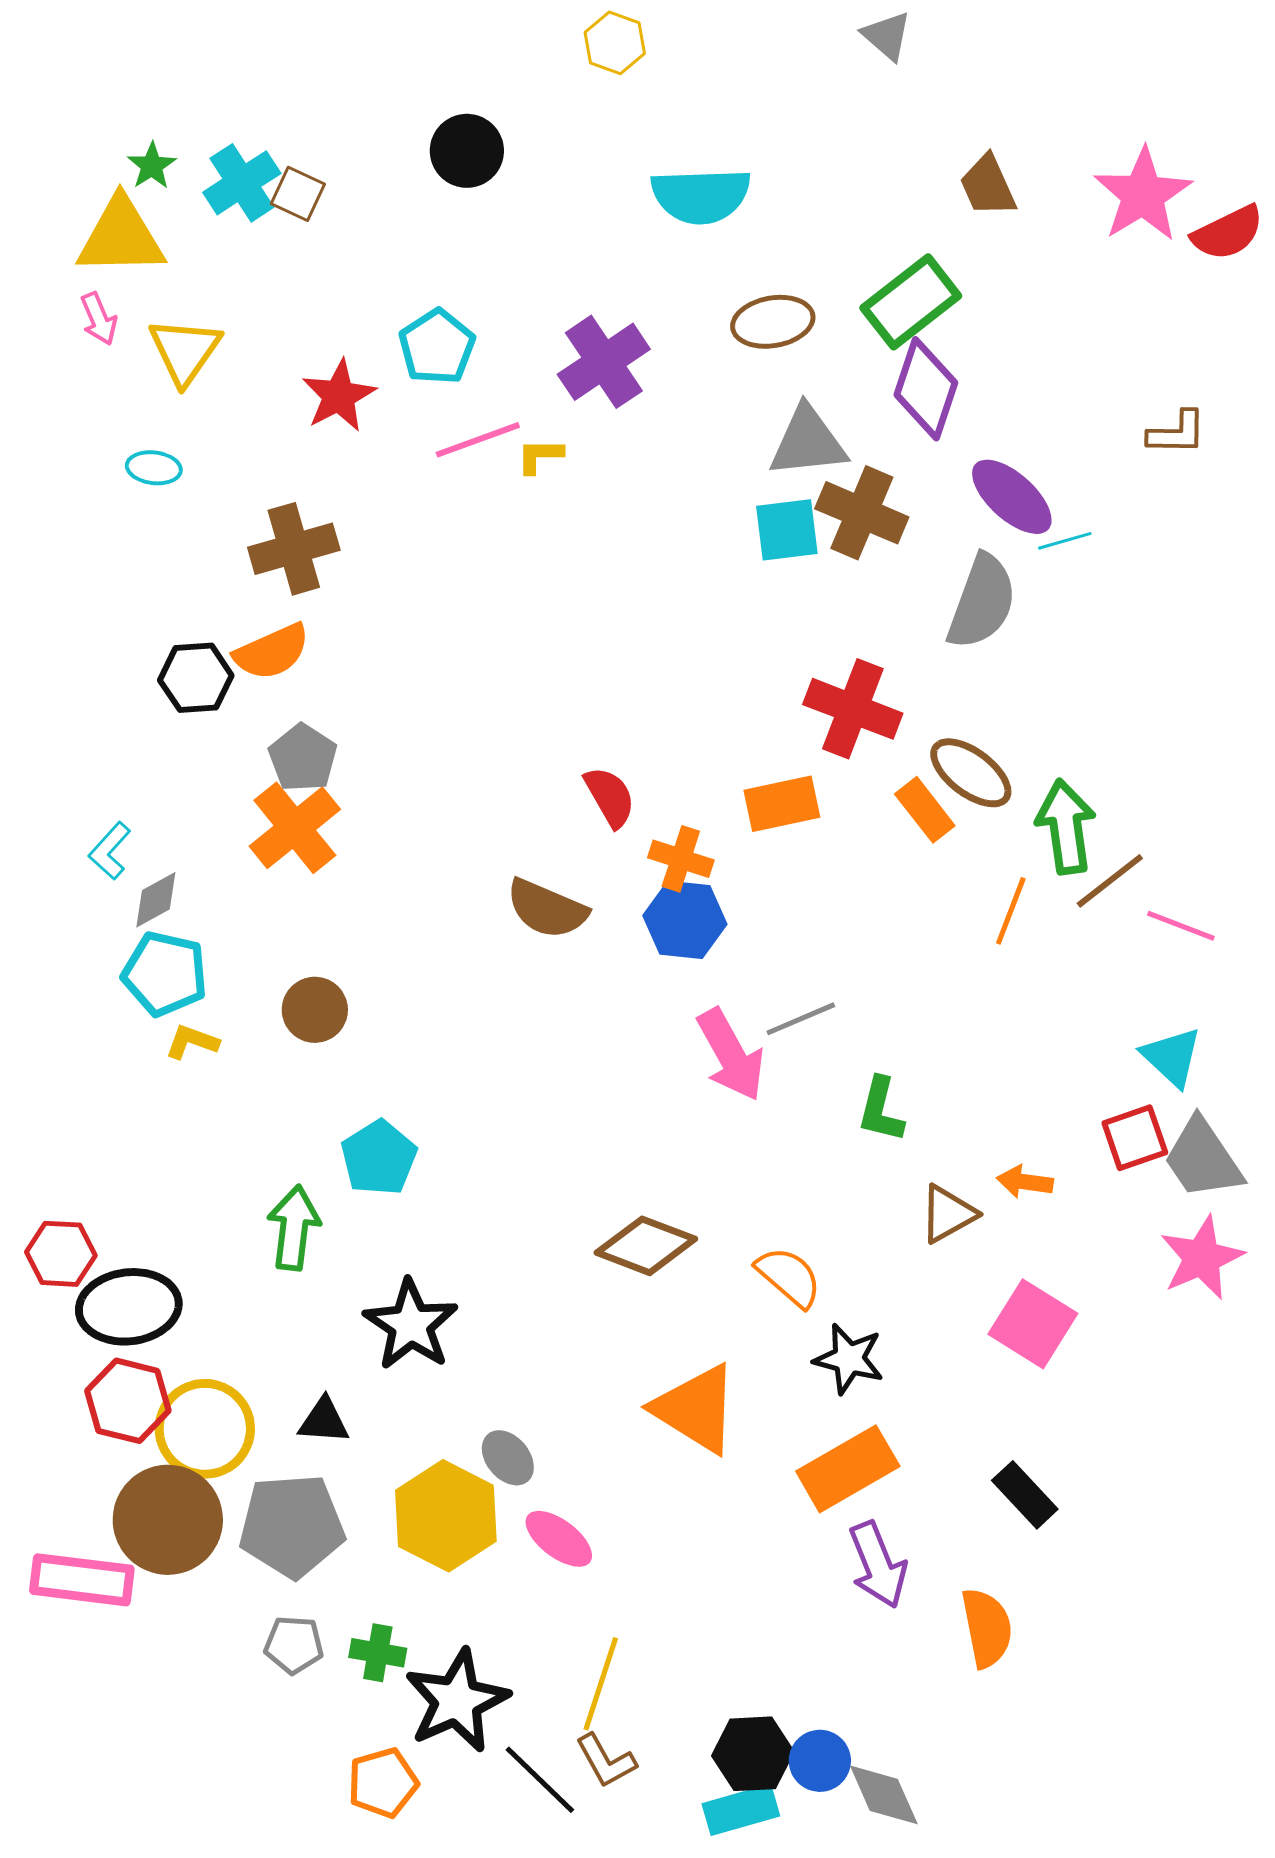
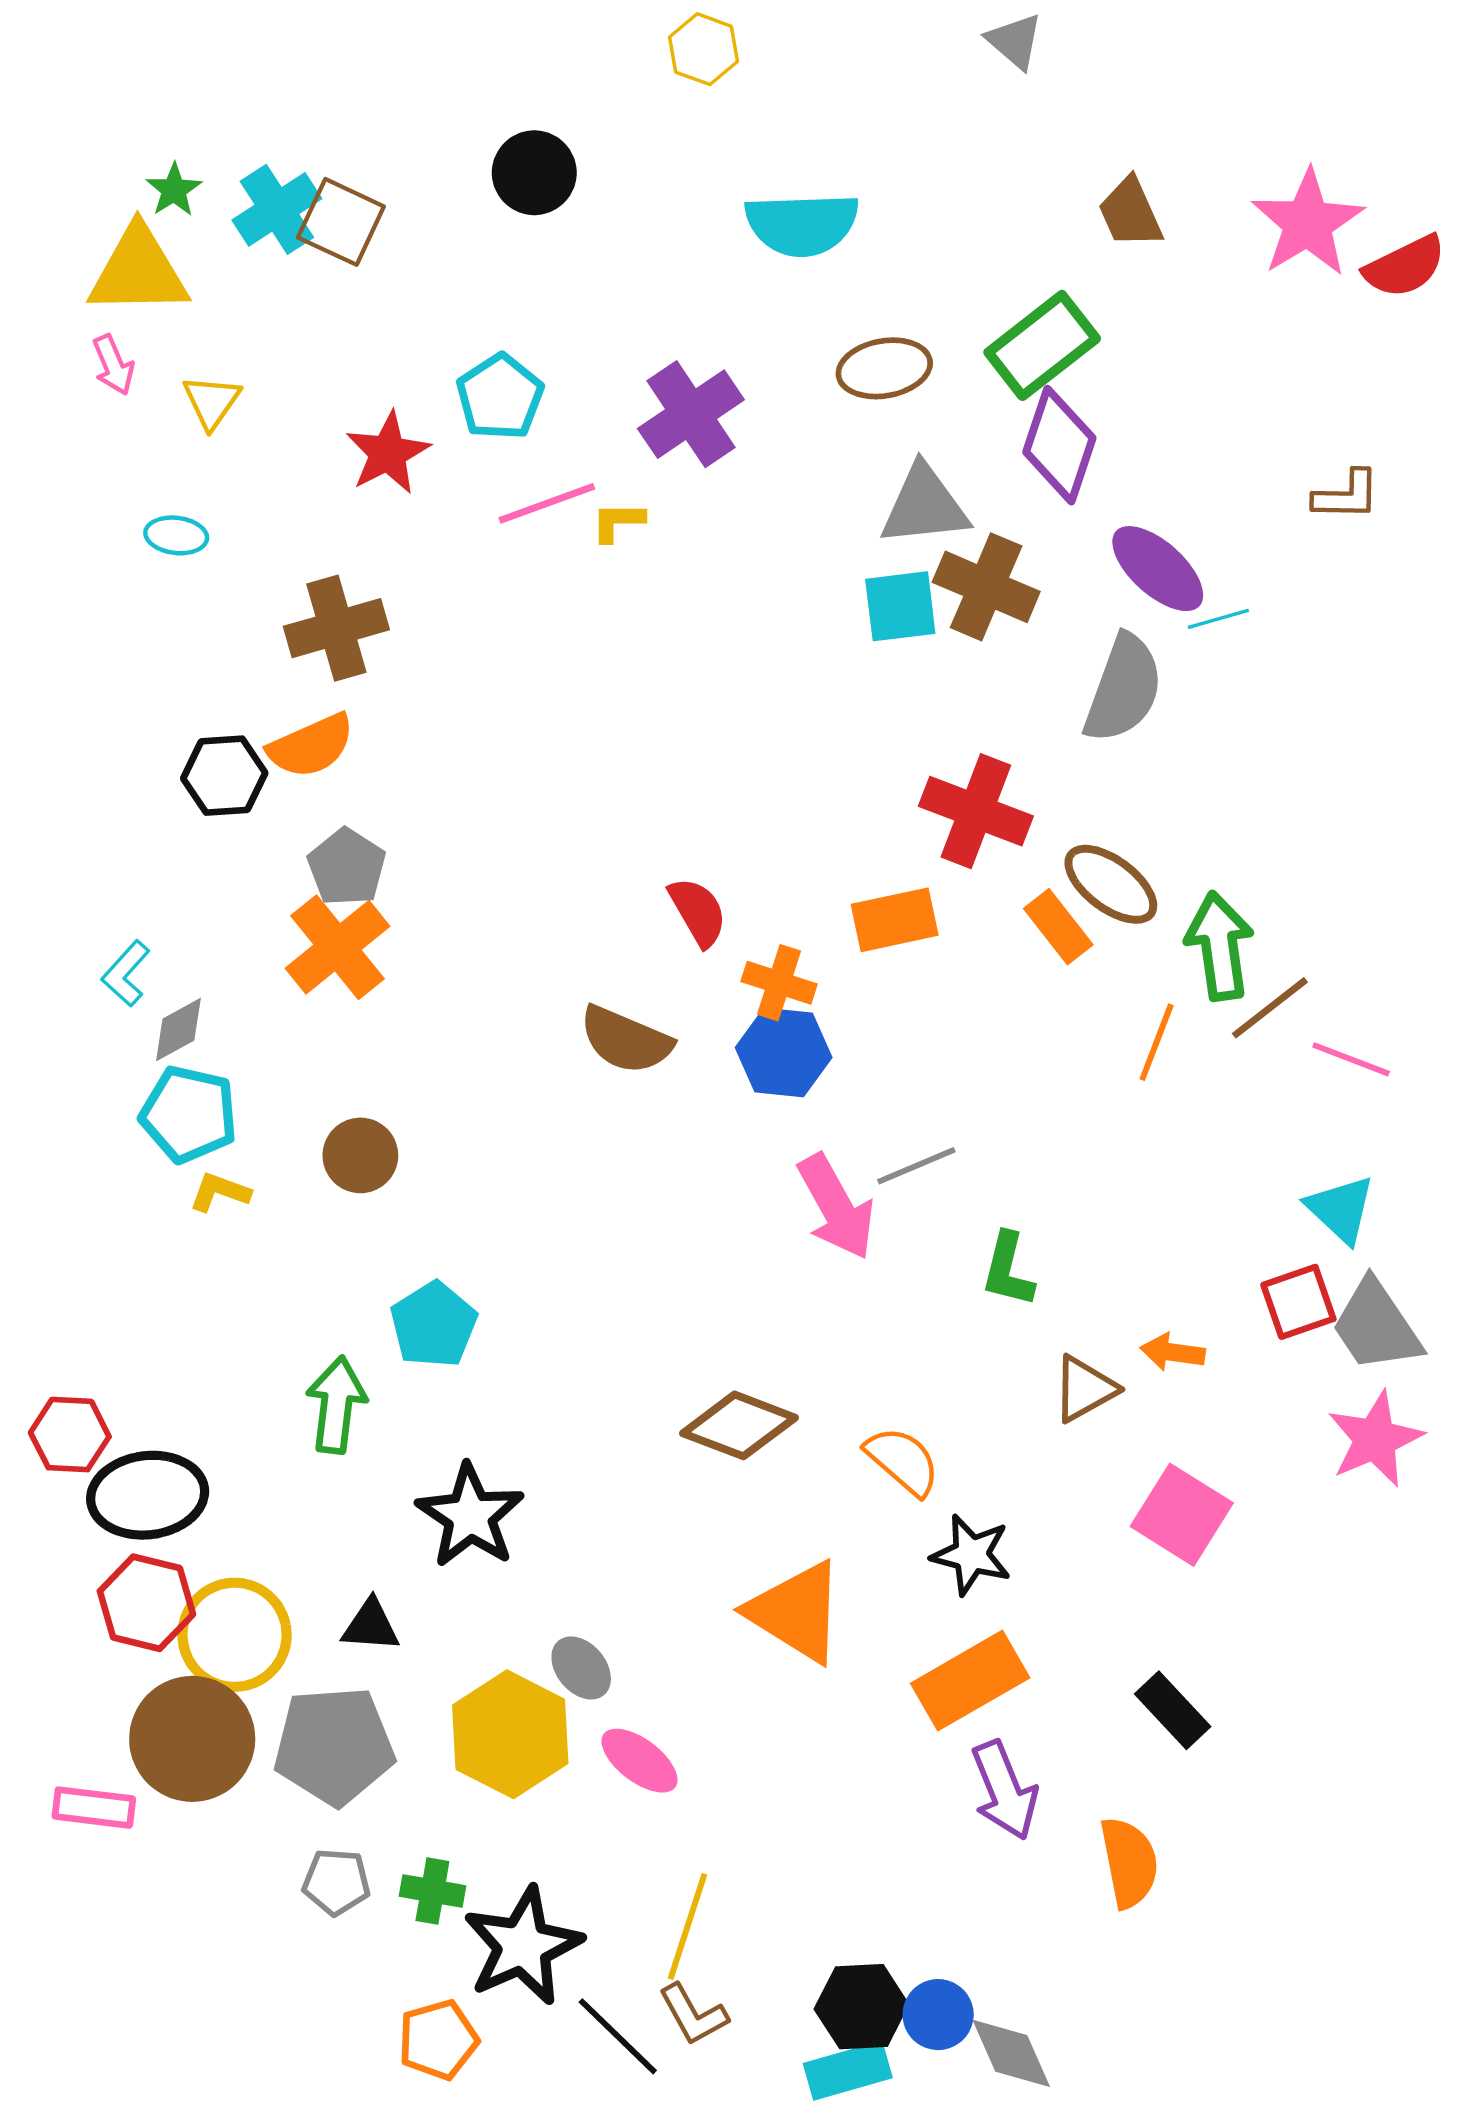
brown square: (298, 194) -> (341, 222), size x1.4
yellow triangle: (185, 351) -> (212, 402), size x0.7
pink rectangle: (82, 1580) -> (94, 1808), size x0.7

